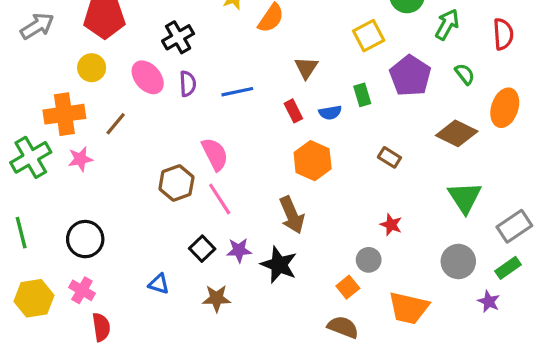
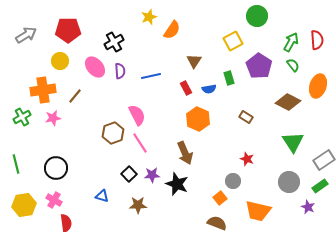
green arrow: (447, 24) -> (291, 42), moved
green cross: (31, 157) -> (22, 117), size x0.7

